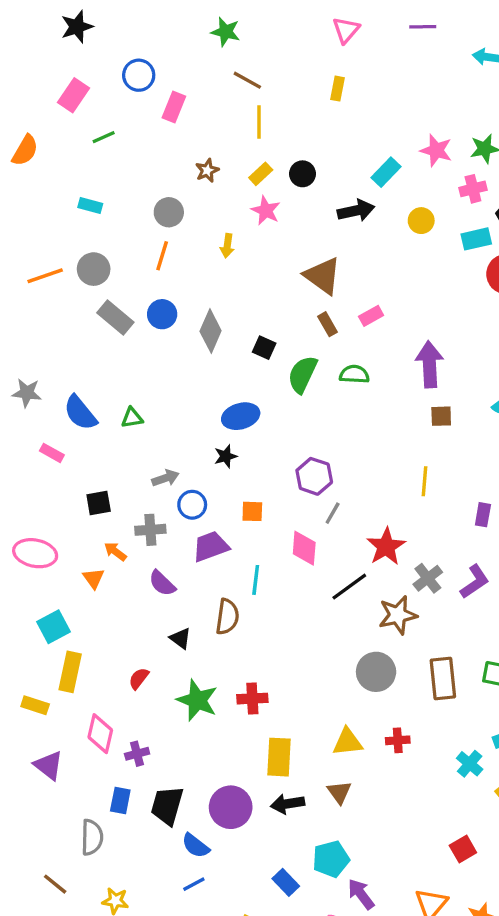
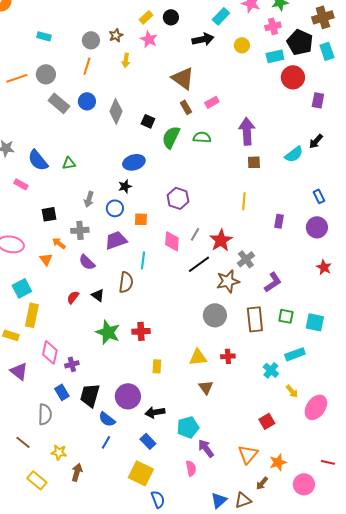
brown star: (207, 170) -> (116, 35), moved
gray arrow: (165, 478) -> (89, 199), turned 126
blue circle: (192, 505) -> (115, 208), moved
gray line: (333, 513) -> (195, 234), moved
purple L-shape: (475, 582) -> (273, 282), moved
red semicircle: (139, 679) -> (73, 297), moved
yellow rectangle: (279, 757) -> (157, 366), size x0.6
brown triangle: (339, 792) -> (206, 387), moved
blue rectangle: (120, 801) -> (62, 392), turned -42
black arrow: (287, 804) -> (155, 412), moved
blue rectangle: (286, 882) -> (148, 441), moved
blue line: (194, 884) -> (106, 442), turned -32

